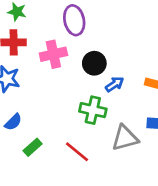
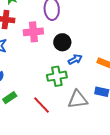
green cross: (93, 110) -> (57, 76), turned -30

